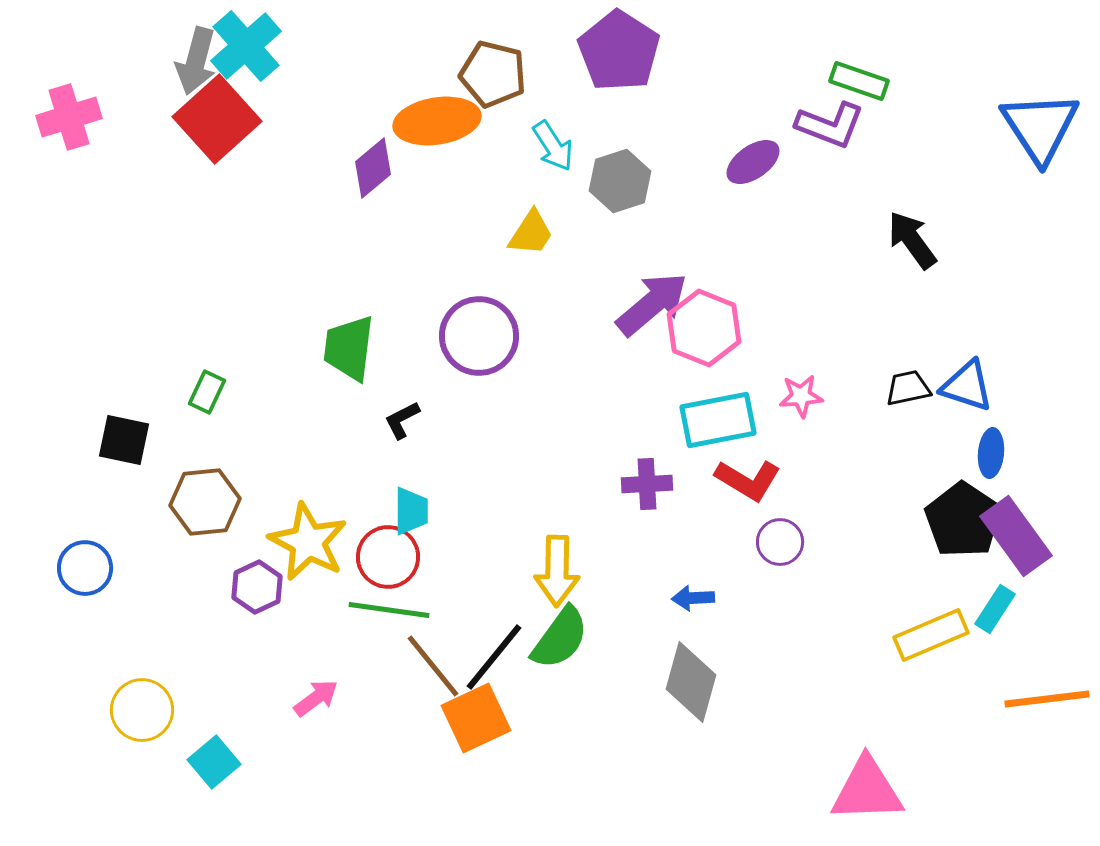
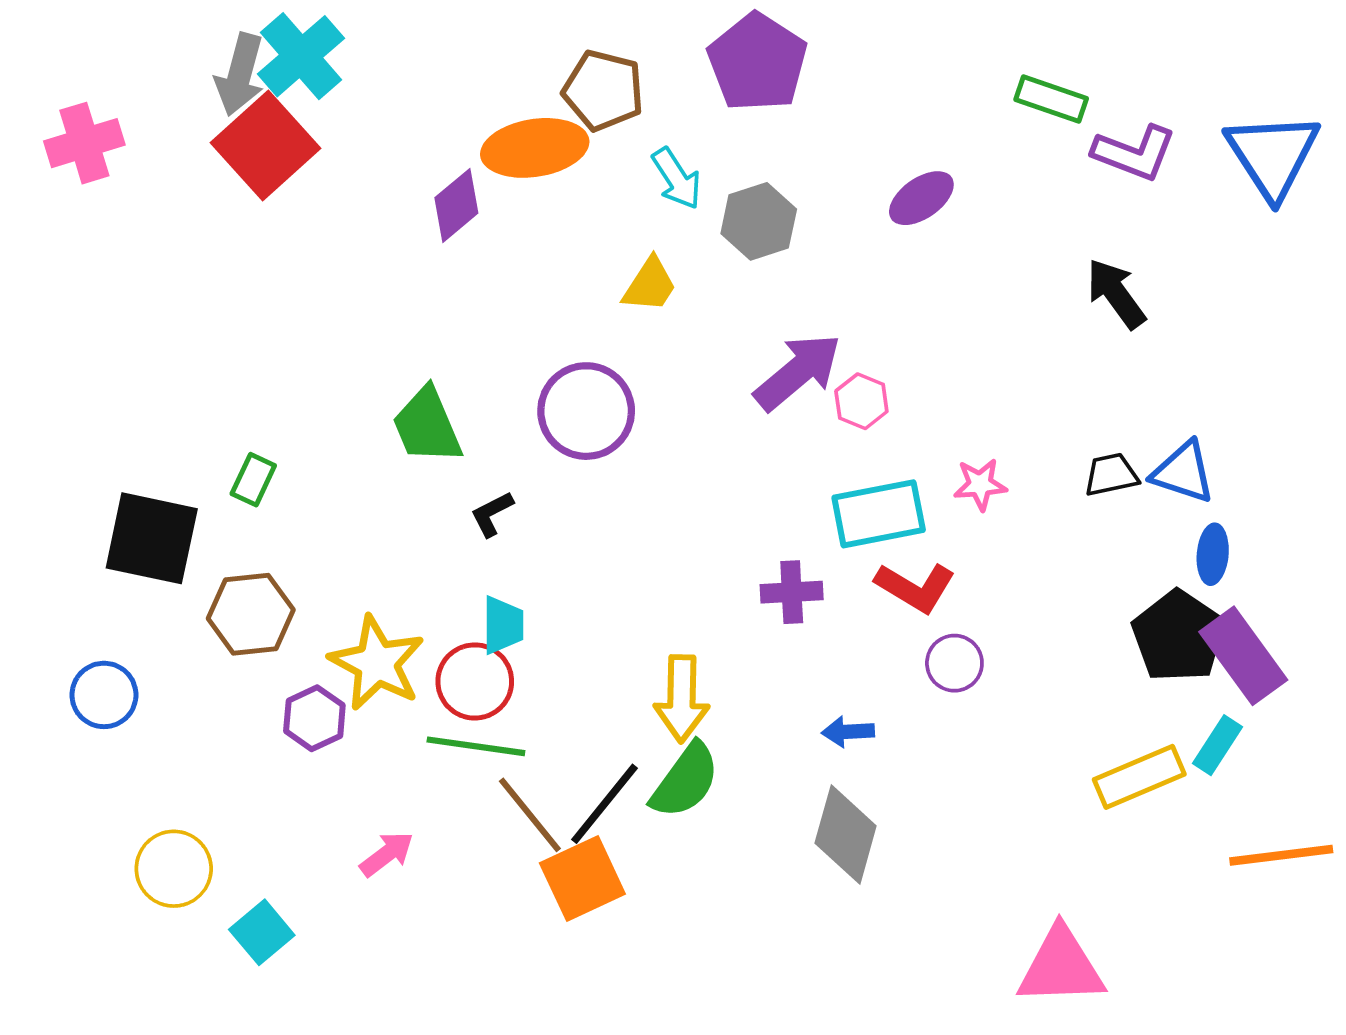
purple L-shape: (830, 125) -> (1134, 153), moved
pink hexagon: (704, 328) -> (861, 401), size x0.6
green trapezoid: (349, 348) -> (427, 426), turned -30
black square: (124, 440) -> (152, 538), size x1.5

